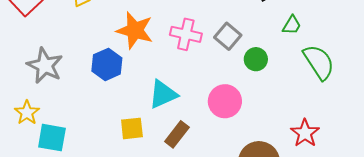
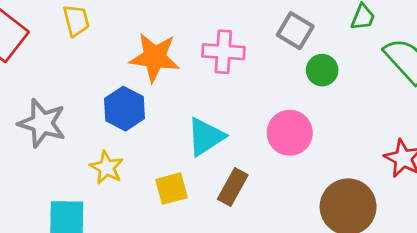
gray square: (228, 36) -> (295, 31), moved
yellow star: (27, 113) -> (107, 168), moved

